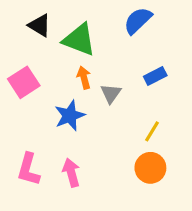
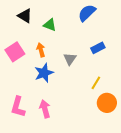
green triangle: (79, 40) -> (50, 25), size x0.6
orange arrow: (84, 78) -> (41, 50), moved
orange circle: (150, 168) -> (107, 103), moved

